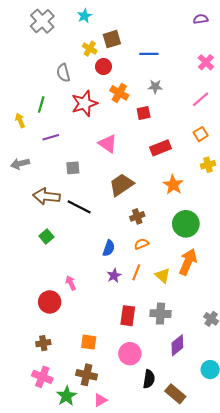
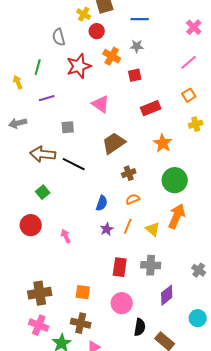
gray star: (155, 87) -> (137, 46), moved
red circle: (50, 302) -> (31, 225), moved
brown cross: (43, 343) -> (40, 293), size x1.6

